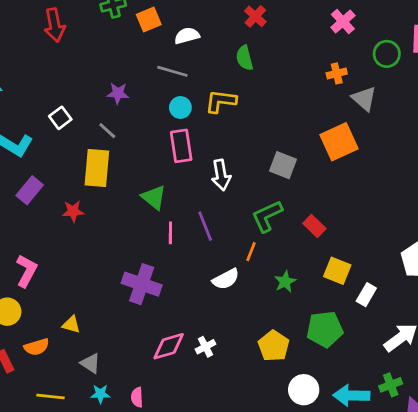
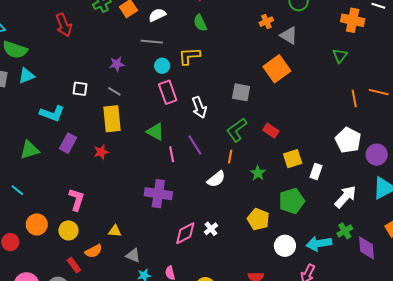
white square: (60, 118) -> (80, 89), turned -35
yellow square: (337, 271) -> (293, 159), turned -30

